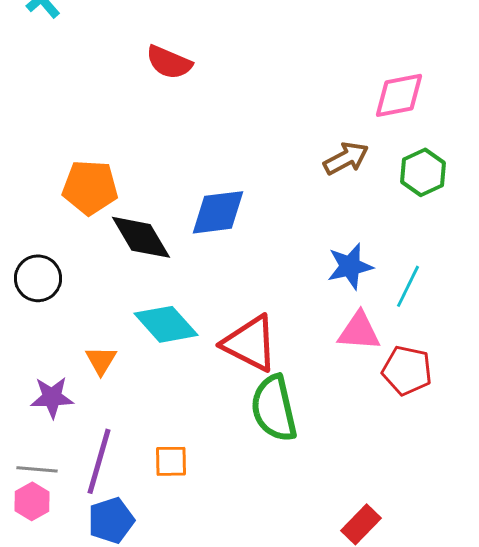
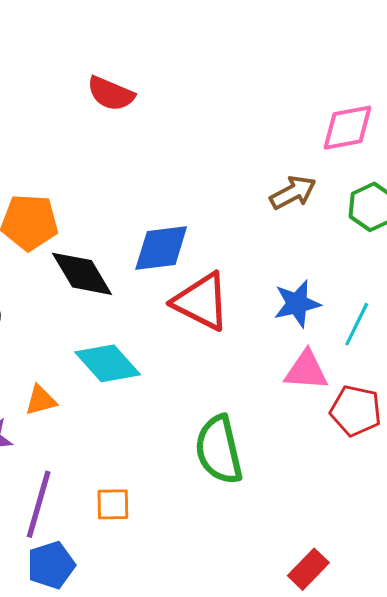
red triangle: (250, 343) -> (201, 302), moved
orange triangle: (101, 360) -> (41, 400), turned 44

